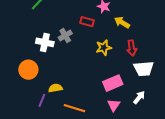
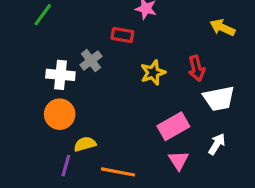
yellow arrow: (122, 22) -> (222, 28), moved
orange circle: (28, 70) -> (60, 114), moved

